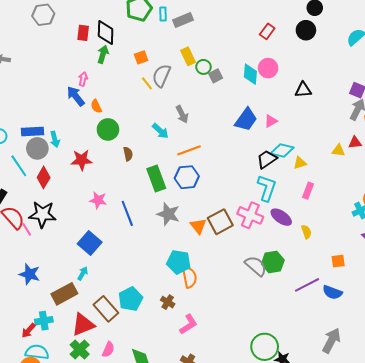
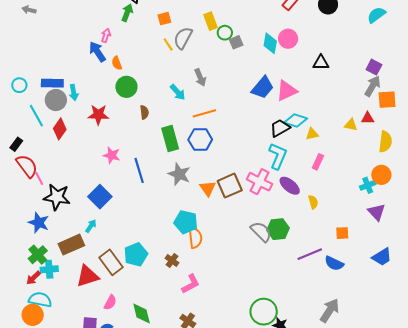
pink triangle: (271, 121) -> (287, 91), size x1.6
black star: (42, 214) -> (57, 197), moved
green cross: (80, 350) -> (38, 255), moved

